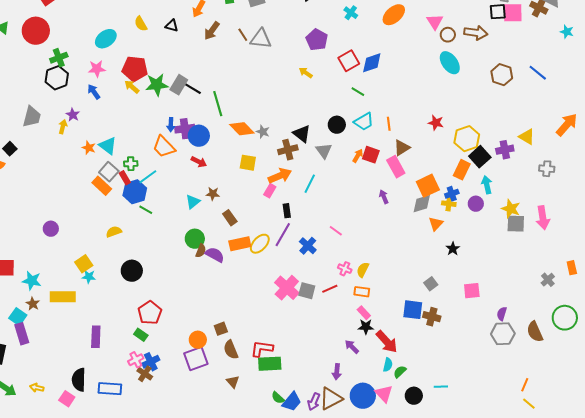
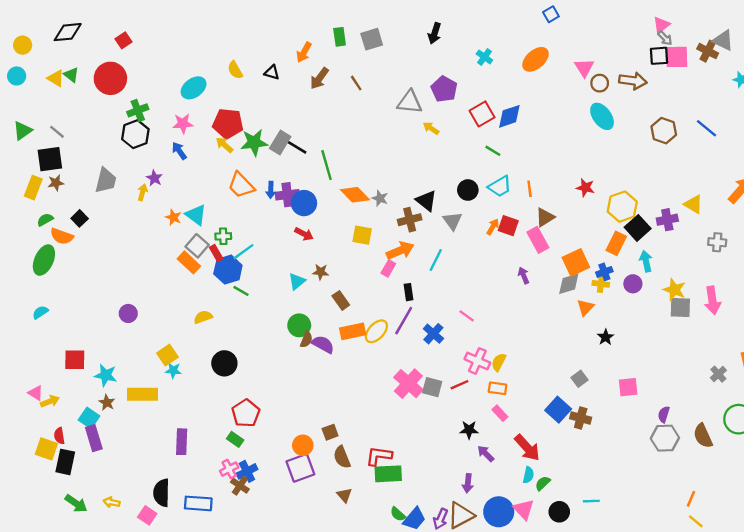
gray triangle: (261, 39) -> (410, 102), moved
orange trapezoid: (164, 147) -> (241, 185), moved
pink cross: (345, 269) -> (477, 361), size x1.5
blue square: (413, 310) -> (558, 410), turned 35
black star: (366, 327) -> (469, 430), moved

